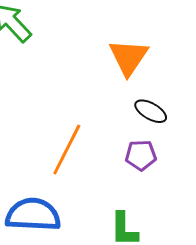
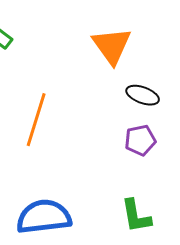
orange line: (67, 150) -> (36, 120), moved

